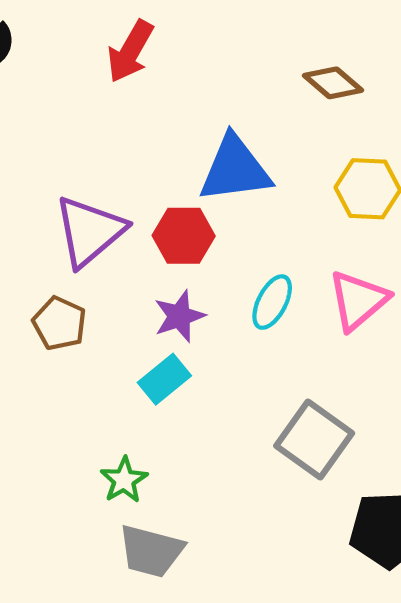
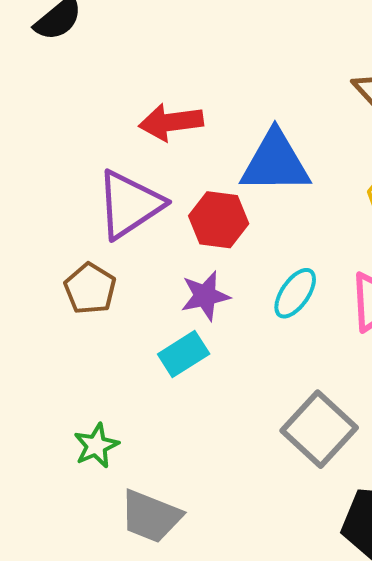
red arrow: (130, 51) -> (171, 122), moved, turned 46
green star: (124, 480) -> (96, 446), moved

